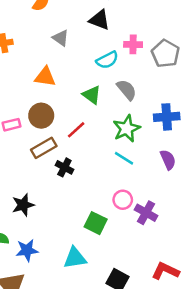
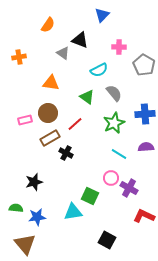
black triangle: (99, 20) -> (80, 40), moved
pink cross: (133, 44) -> (119, 47), moved
cyan line: (124, 158) -> (119, 154), moved
purple semicircle: (168, 160) -> (146, 147), turned -70
cyan triangle: (75, 258) -> (73, 212), moved
red L-shape: (165, 271) -> (144, 216), moved

